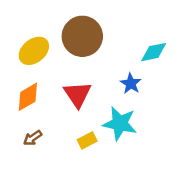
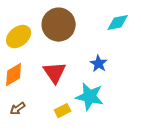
cyan diamond: (154, 52) -> (118, 23), moved

